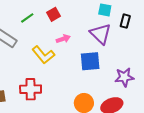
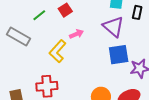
yellow L-shape: (43, 55) -> (58, 51), turned 85
blue square: (90, 61) -> (119, 55), moved

